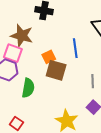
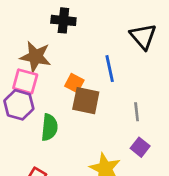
orange square: (49, 57) -> (74, 83), turned -32

